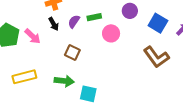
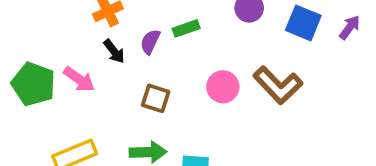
pink circle: (111, 33) -> (223, 87), moved
brown L-shape: (156, 57) -> (278, 85), moved

